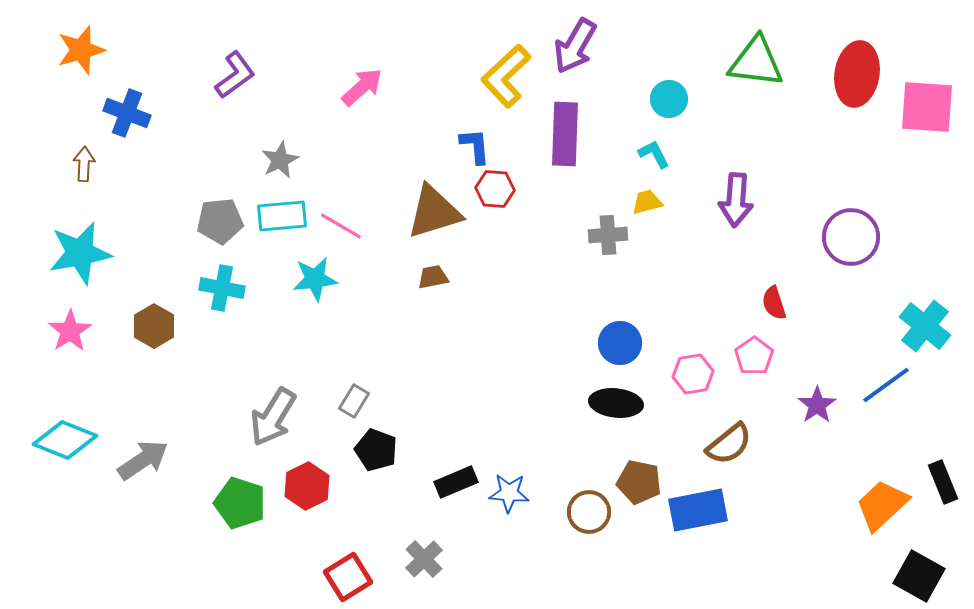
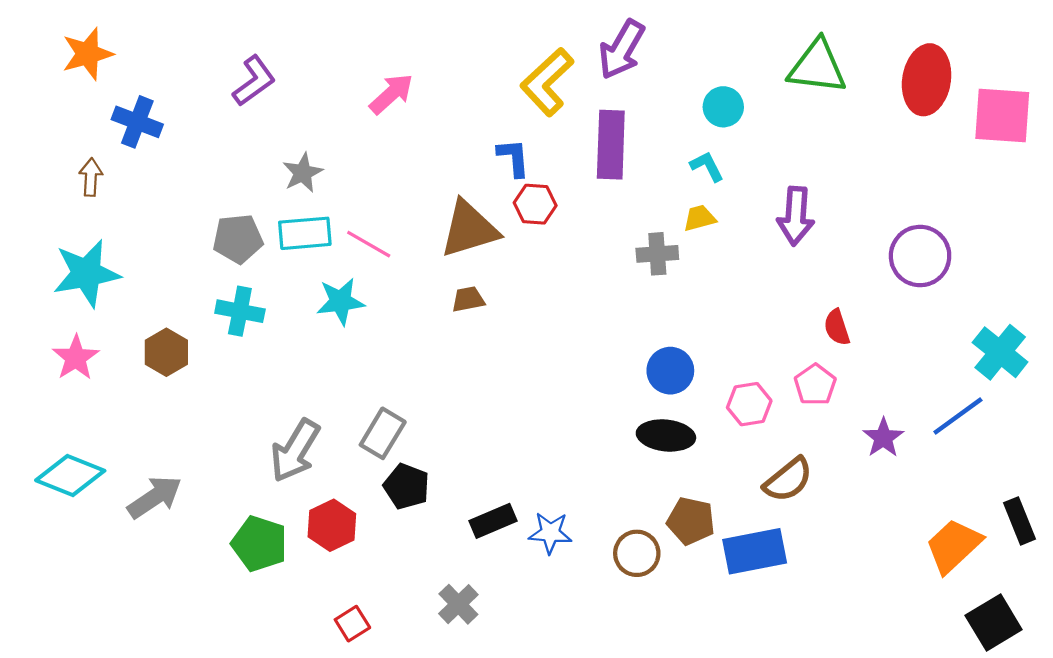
gray rectangle: (354, 401) -> (383, 433), size x1.4
black square: (919, 576) -> (994, 623), turned 30
red square: (348, 577) -> (352, 624), moved, size x0.7

